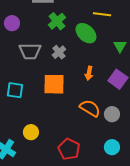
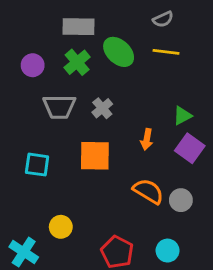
green cross: (57, 21) -> (77, 62), moved
green ellipse: (86, 33) -> (119, 52), moved
green triangle: (120, 46) -> (182, 116), moved, turned 32
cyan circle: (112, 147) -> (168, 251), moved

